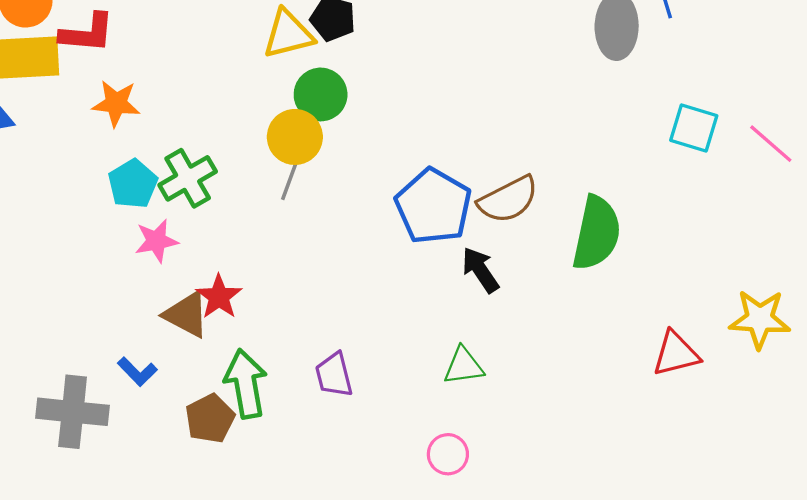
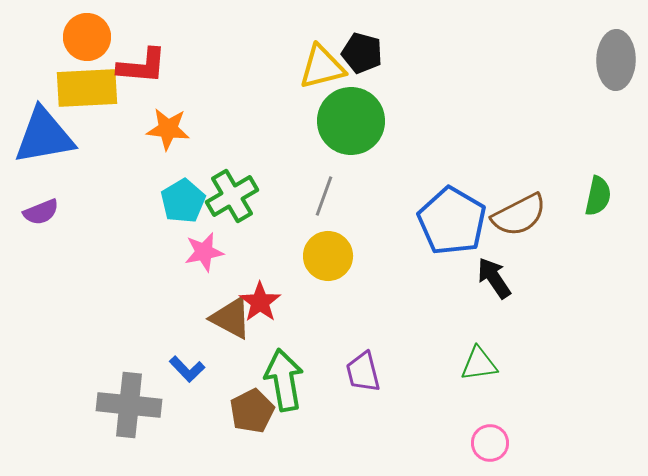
green circle: (321, 94) -> (351, 121), size x1.4
yellow circle: (295, 137) -> (328, 256), moved
green semicircle: (597, 233) -> (598, 196), moved, size x0.6
pink circle: (448, 454) -> (490, 443), moved

